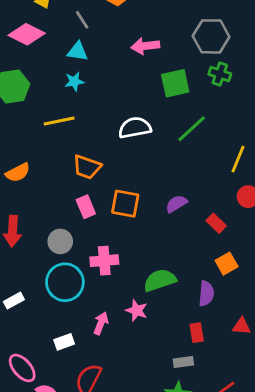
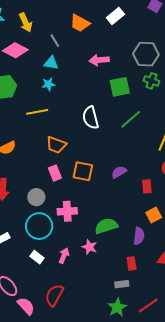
white semicircle: (135, 128) -> (91, 118), turned -95
red rectangle: (216, 223) -> (147, 186), turned 40
white rectangle: (64, 342) -> (37, 257), moved, turned 56

